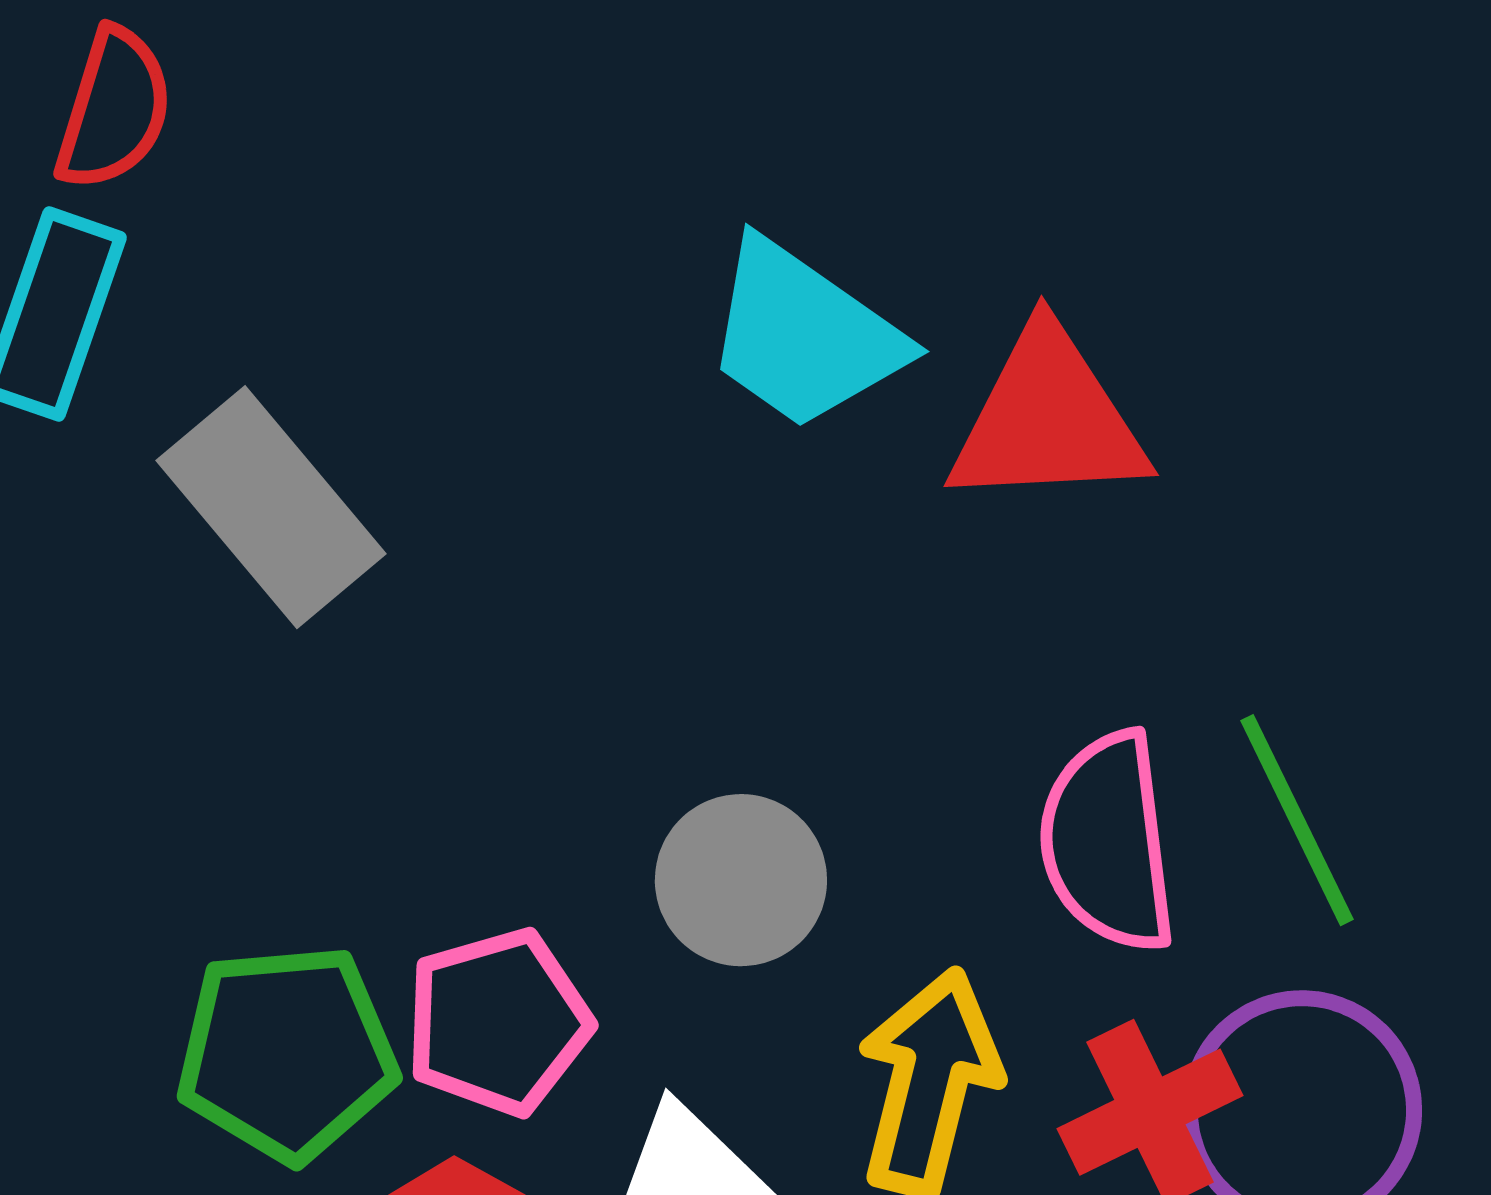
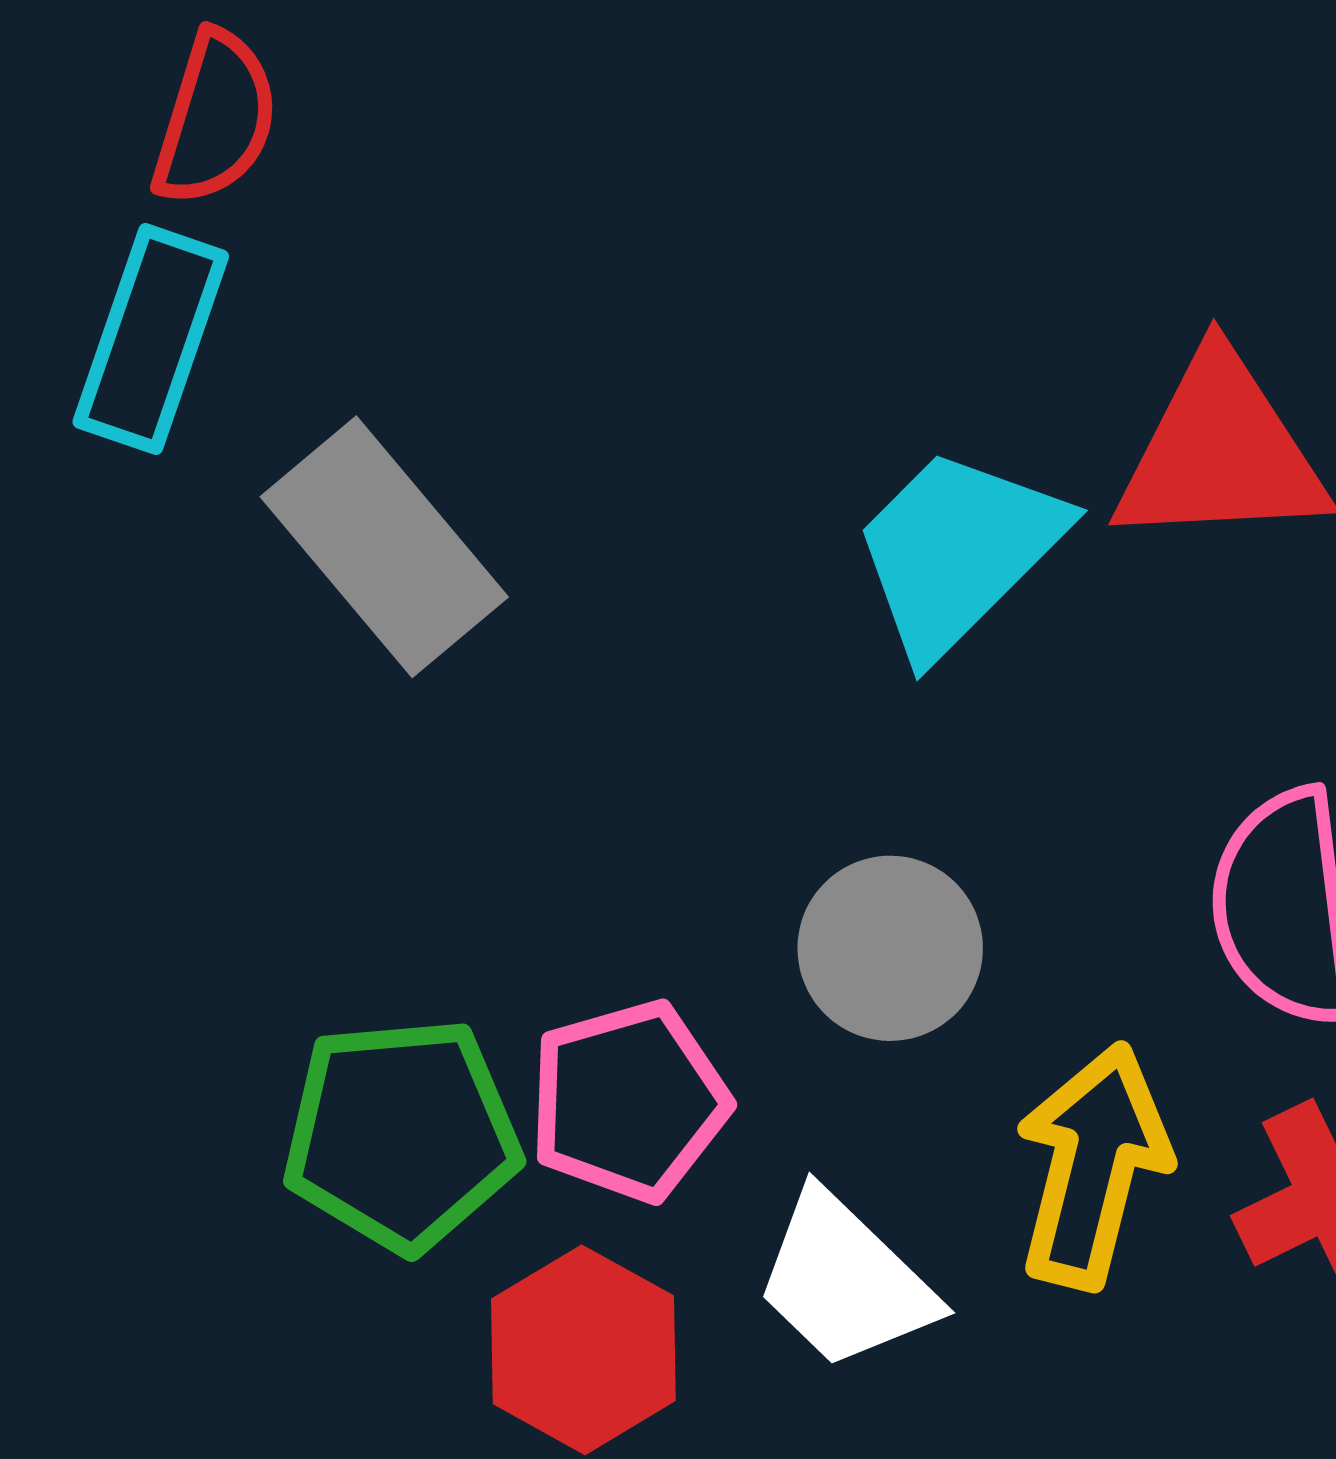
cyan trapezoid: (804, 335) -> (958, 551), moved, turned 100

